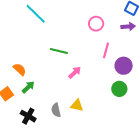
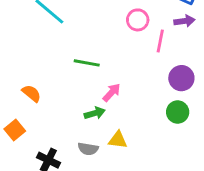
pink line: (106, 50) -> (160, 41), moved
green arrow: (28, 87) -> (95, 113), moved, turned 32
gray semicircle: (56, 110) -> (88, 149), turned -64

